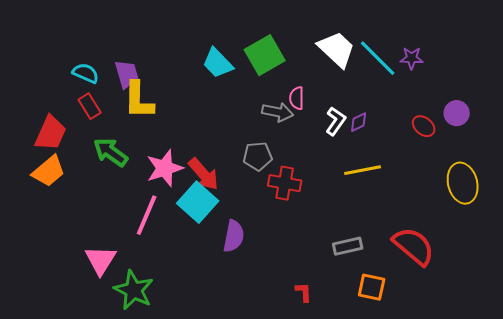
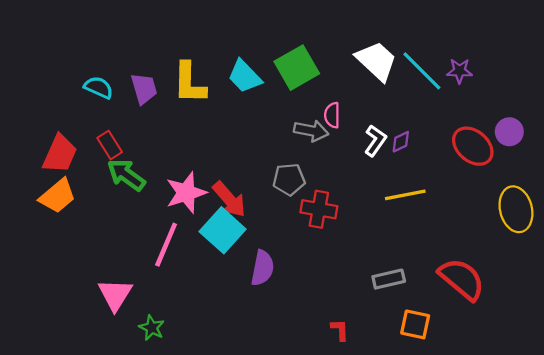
yellow L-shape: (139, 100) -> (189, 83), moved
red rectangle: (90, 106) -> (110, 145), moved
red ellipse: (424, 126) -> (473, 146), size x1.6
green star: (134, 290) -> (152, 328), size x0.6

